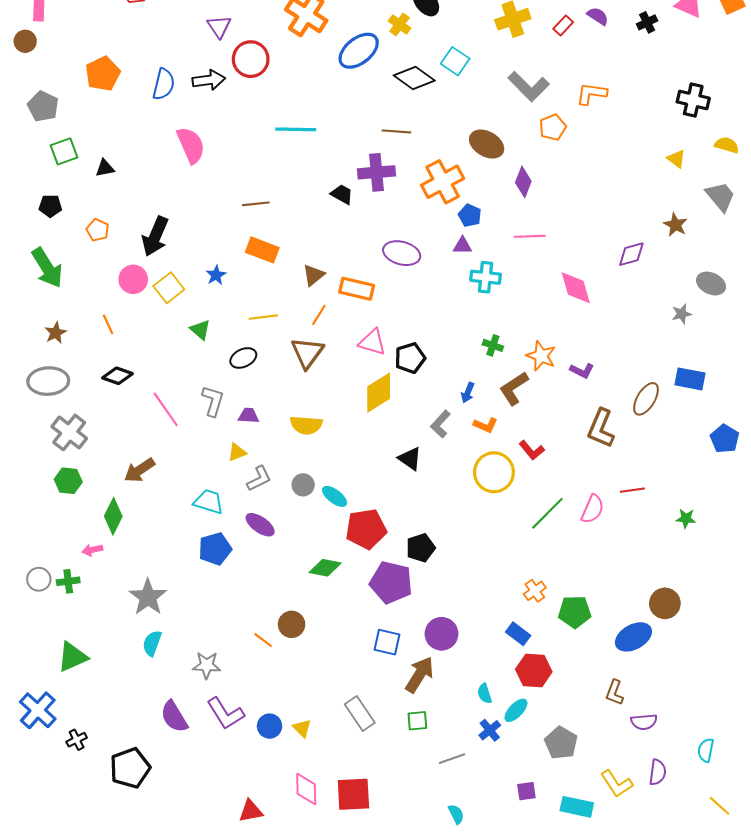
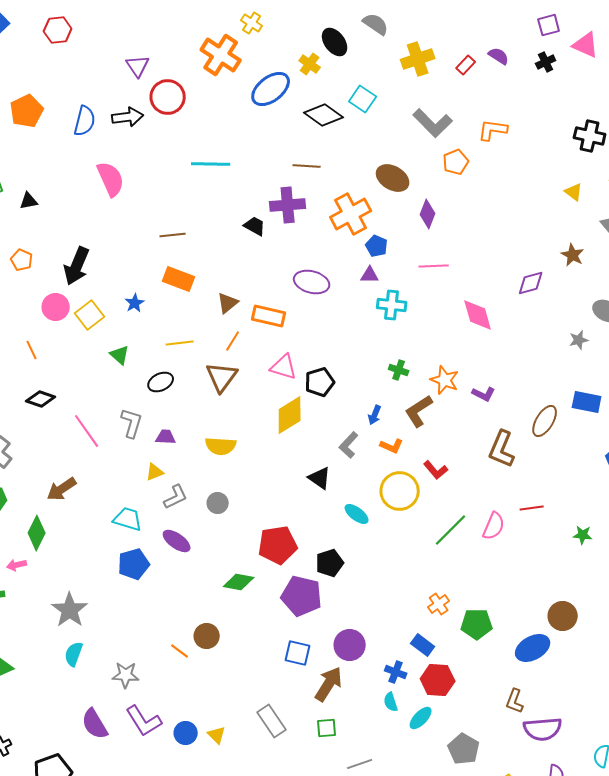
cyan ellipse: (335, 496) -> (357, 514), moved
purple semicircle: (644, 722) -> (543, 729), size x1.5
blue cross: (490, 730) -> (396, 672), moved, turned -30

